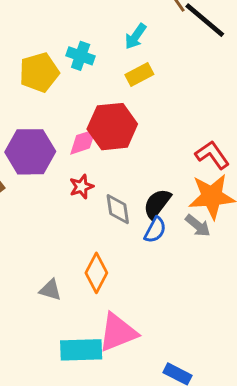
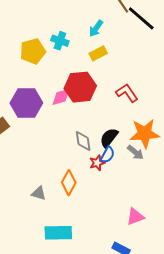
red L-shape: (212, 155) -> (127, 93), moved
red star: (81, 187) -> (97, 163), moved
pink triangle: (118, 332) -> (135, 217), moved, size x0.7

